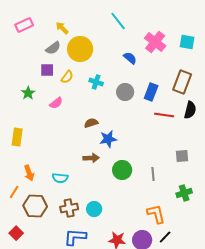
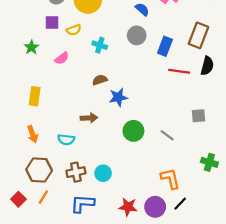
yellow semicircle: (67, 77) -> (74, 30), turned 32
cyan cross: (96, 82) -> (100, 45), moved
gray circle: (125, 92) -> (137, 35), moved
yellow rectangle: (17, 137) -> (35, 96), moved
brown arrow: (91, 158) -> (89, 118), moved
gray line: (153, 174) -> (167, 135), turned -48
orange line: (14, 192) -> (43, 197), moved
green cross: (184, 193) -> (209, 162), moved, turned 35

